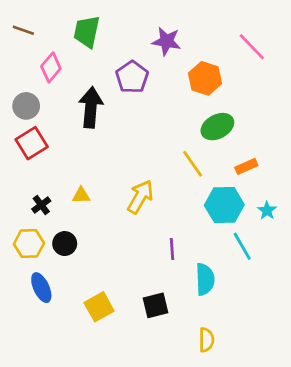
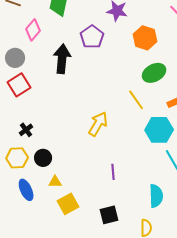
yellow triangle: (81, 195) -> (55, 182), moved
purple line: (172, 249) -> (113, 172), moved
cyan semicircle: (205, 279) -> (156, 196), moved
black square: (155, 305) -> (109, 215), moved

